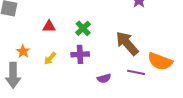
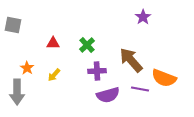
purple cross: (80, 54) -> (97, 71), moved
purple semicircle: (104, 78) -> (108, 95), size x1.6

